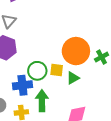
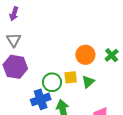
orange circle: (76, 51) -> (85, 55), size x0.7

